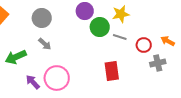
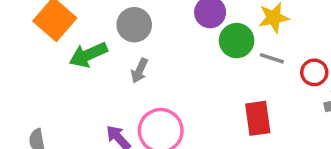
gray arrow: (45, 44) -> (139, 71), turned 72
green arrow: (16, 57) -> (88, 55), moved

